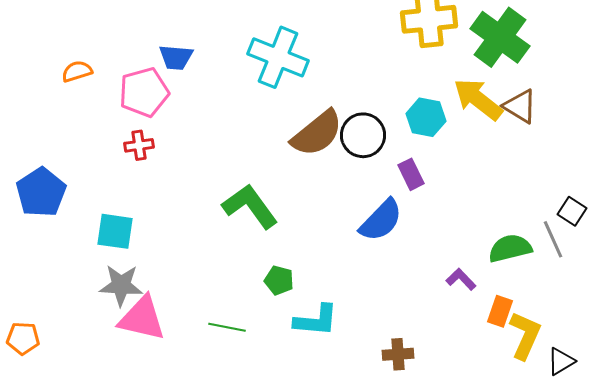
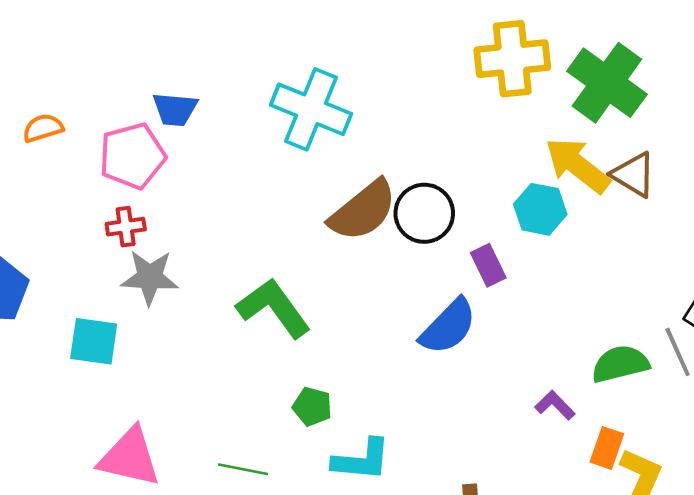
cyan hexagon: (426, 117) -> (540, 209), moved
gray star: (121, 285) -> (150, 277), moved

